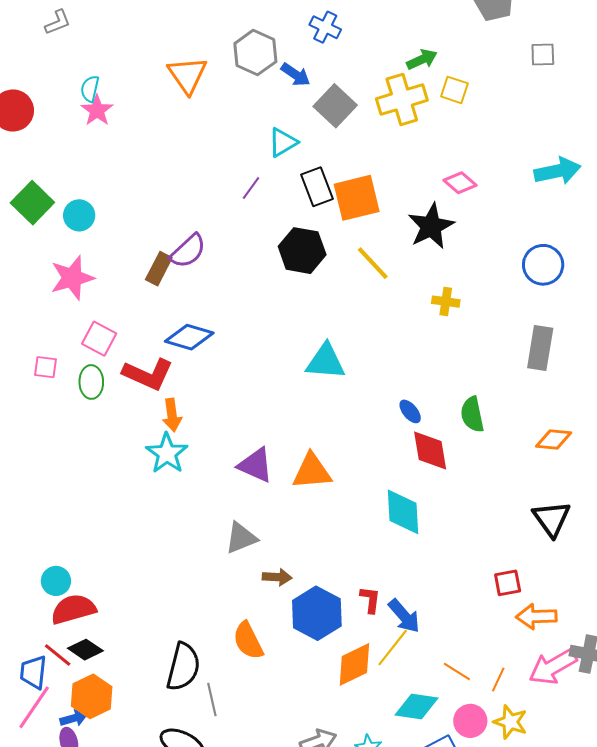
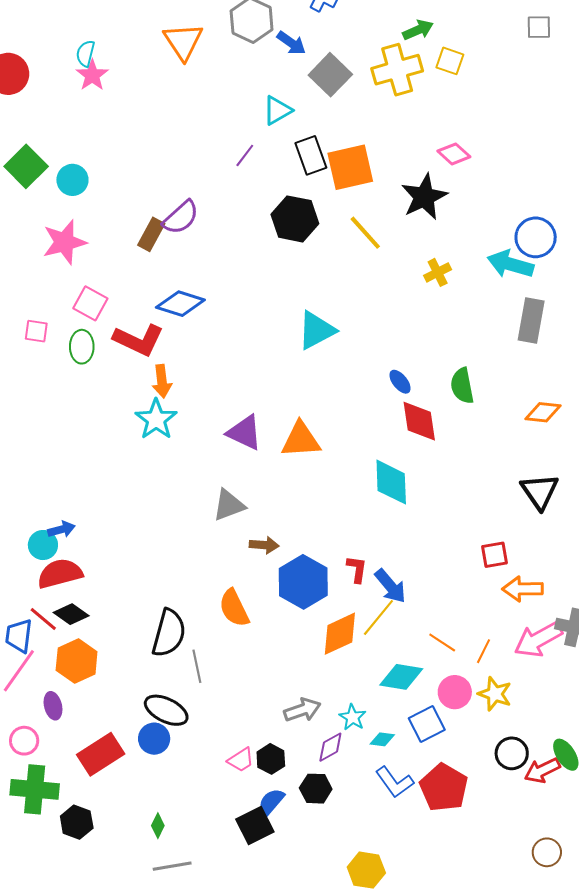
cyan arrow: (558, 171) -> (510, 264), moved, turned -153
yellow cross: (446, 302) -> (438, 272), turned -36
cyan triangle: (326, 362) -> (316, 330), turned -33
blue arrow: (74, 718) -> (61, 529), moved

